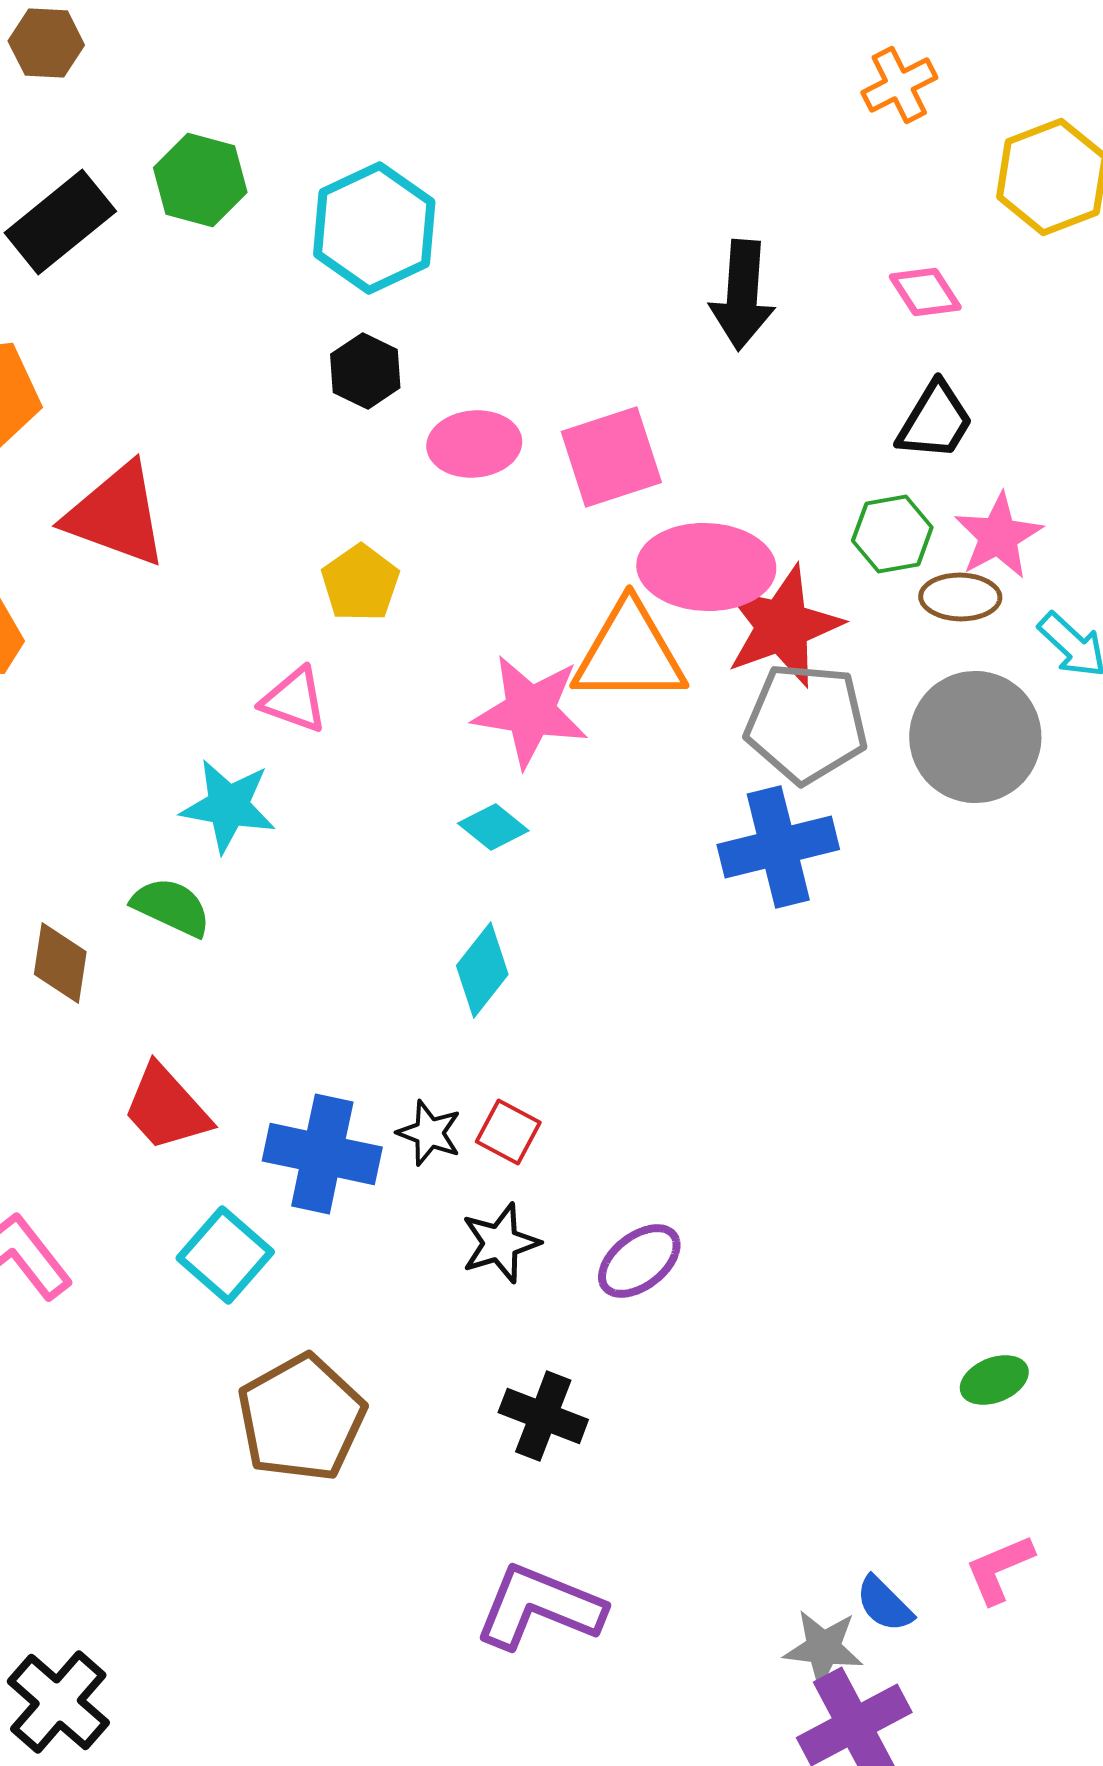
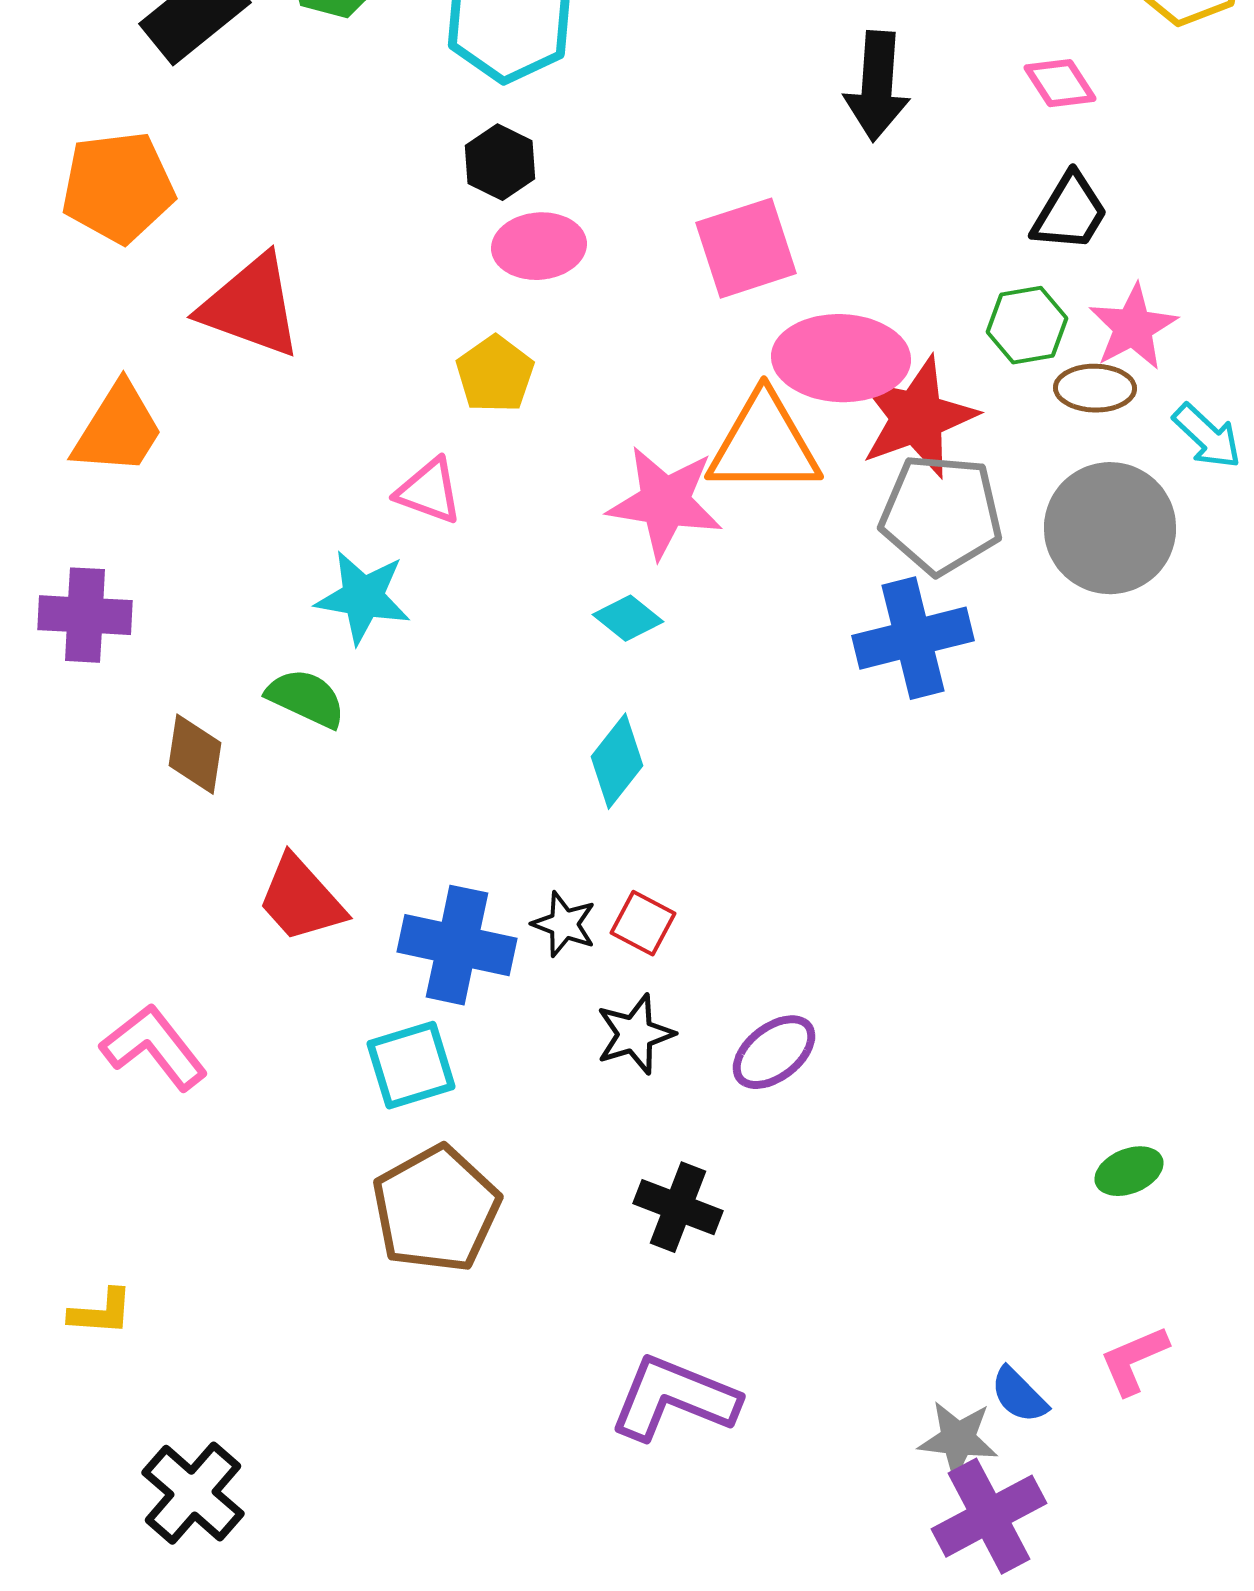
pink ellipse: (474, 444) -> (539, 246), moved
cyan square: (225, 1255) -> (411, 1065), moved, turned 32

